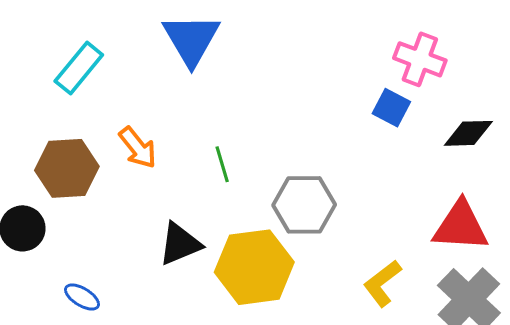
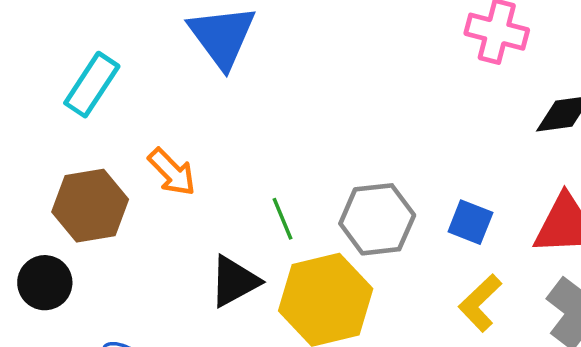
blue square: (391, 108) -> (470, 222), moved
green line: (222, 164) -> (282, 219), moved

